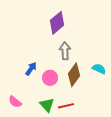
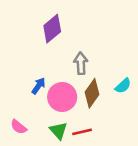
purple diamond: (57, 23) -> (52, 29), moved
cyan semicircle: (99, 69) -> (123, 86), turned 112
pink circle: (50, 78) -> (62, 97), size x1.5

